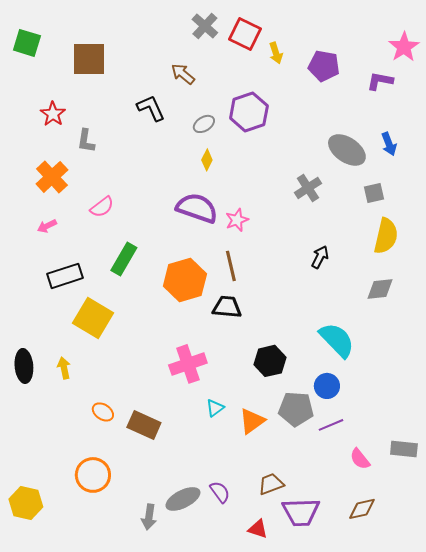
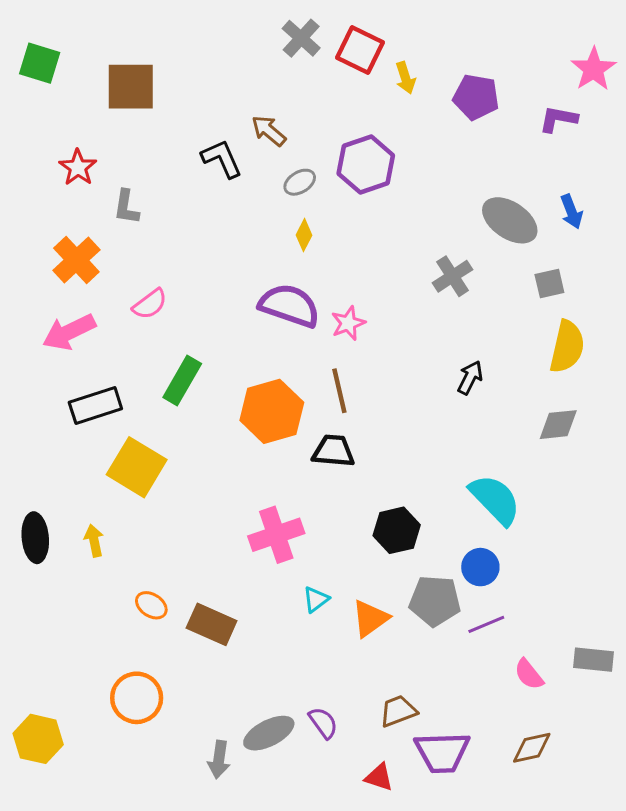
brown arrow: (183, 74) -> (269, 131), moved
pink arrow: (47, 226) -> (69, 332), size x1.8

